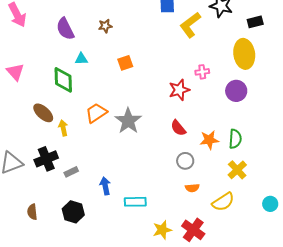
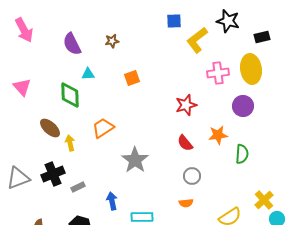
pink cross: (202, 72) -> (218, 73), moved, size x1.5
gray star: (128, 121) -> (135, 160), moved
orange star: (209, 140) -> (218, 135), moved
yellow cross: (237, 170) -> (264, 200), moved
orange semicircle: (192, 188) -> (186, 203), moved

